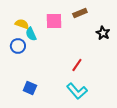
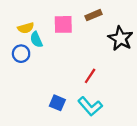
yellow semicircle: (22, 24) -> (26, 28), turned 144
black star: (103, 33) -> (121, 38), size x1.5
blue square: (30, 88) -> (57, 103), moved

